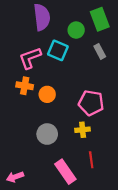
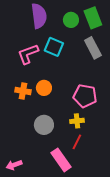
green circle: (76, 30) -> (71, 20), moved
gray rectangle: (100, 51) -> (93, 48), size x1.5
orange cross: (25, 86) -> (23, 91), moved
red line: (91, 160) -> (77, 142), moved, turned 35

